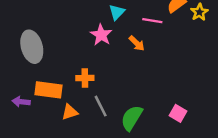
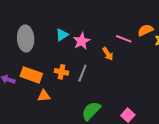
cyan triangle: (117, 12) -> (62, 35), moved
gray line: (101, 106) -> (82, 73), moved, turned 36

